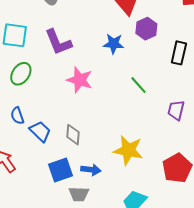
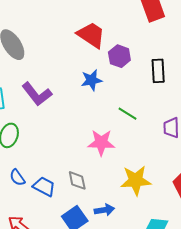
pink star: (80, 80) -> (101, 143), moved

